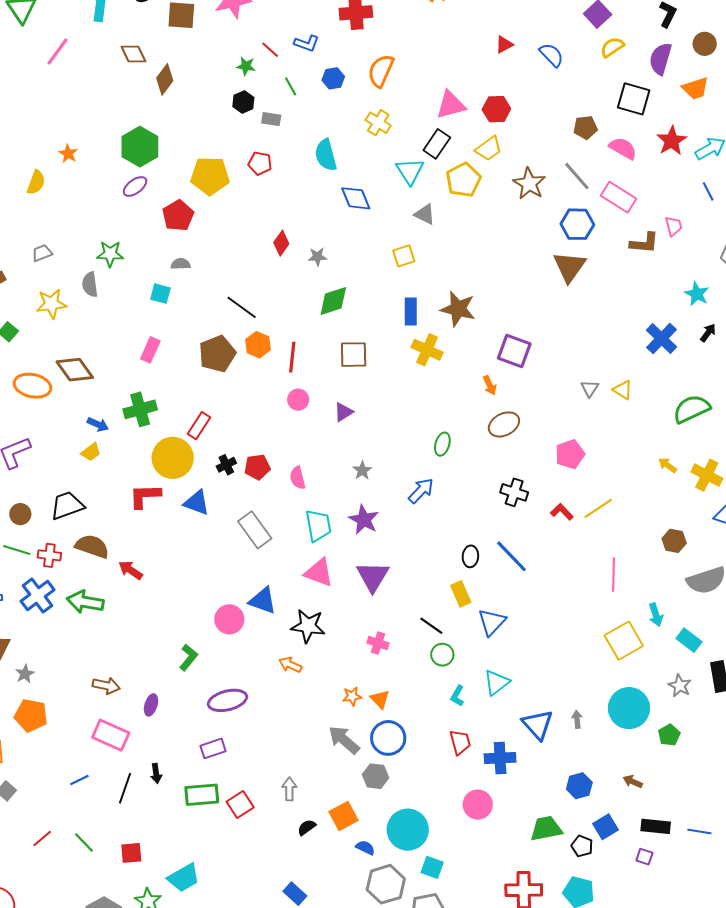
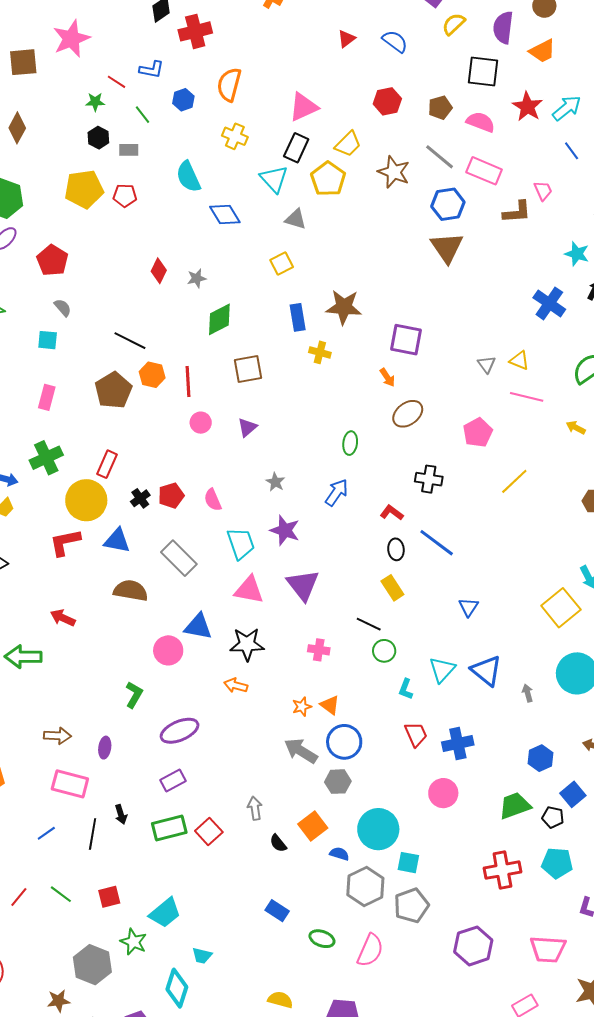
red hexagon: (496, 109) -> (387, 101), moved
yellow pentagon: (210, 176) -> (84, 189), moved
gray semicircle: (181, 264) -> (63, 308), turned 60
yellow cross: (427, 350) -> (320, 352), size x0.7
red L-shape: (562, 512) -> (392, 513), moved
brown semicircle: (92, 546) -> (131, 591), moved
pink line: (613, 575) -> (527, 397), moved, turned -68
blue triangle: (492, 622) -> (469, 607), moved, size x0.7
blue triangle: (538, 725) -> (486, 671), moved
black semicircle: (307, 827) -> (278, 843), turned -84

